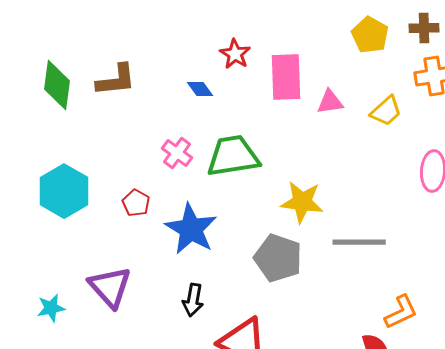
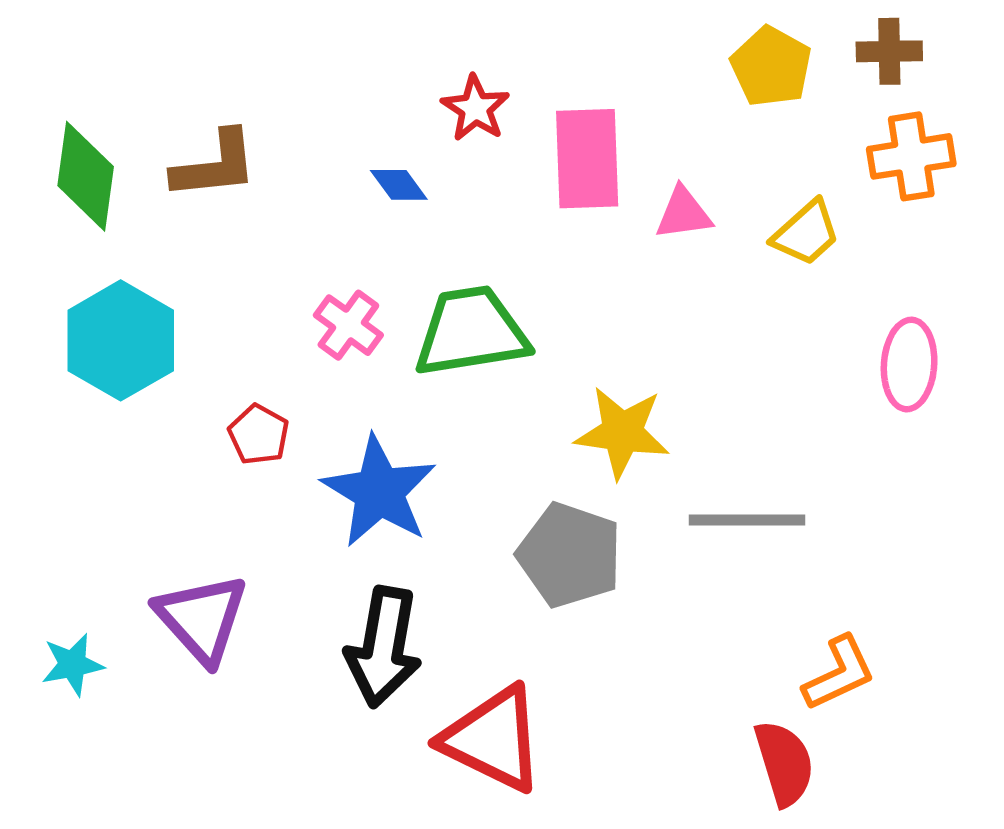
cyan hexagon: (64, 191) -> (121, 340), moved
black arrow: (193, 300) -> (383, 647), size x1.6

